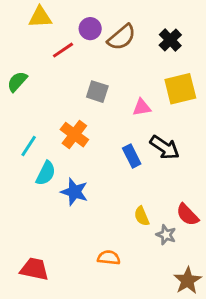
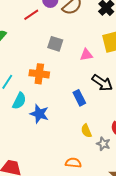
orange cross: (74, 135) -> (39, 74), turned -30
blue rectangle: (132, 156) -> (79, 98), moved
orange semicircle: (109, 258) -> (73, 163), moved

